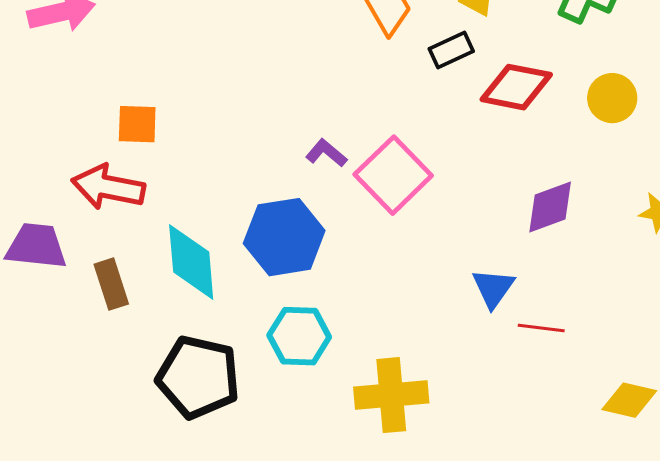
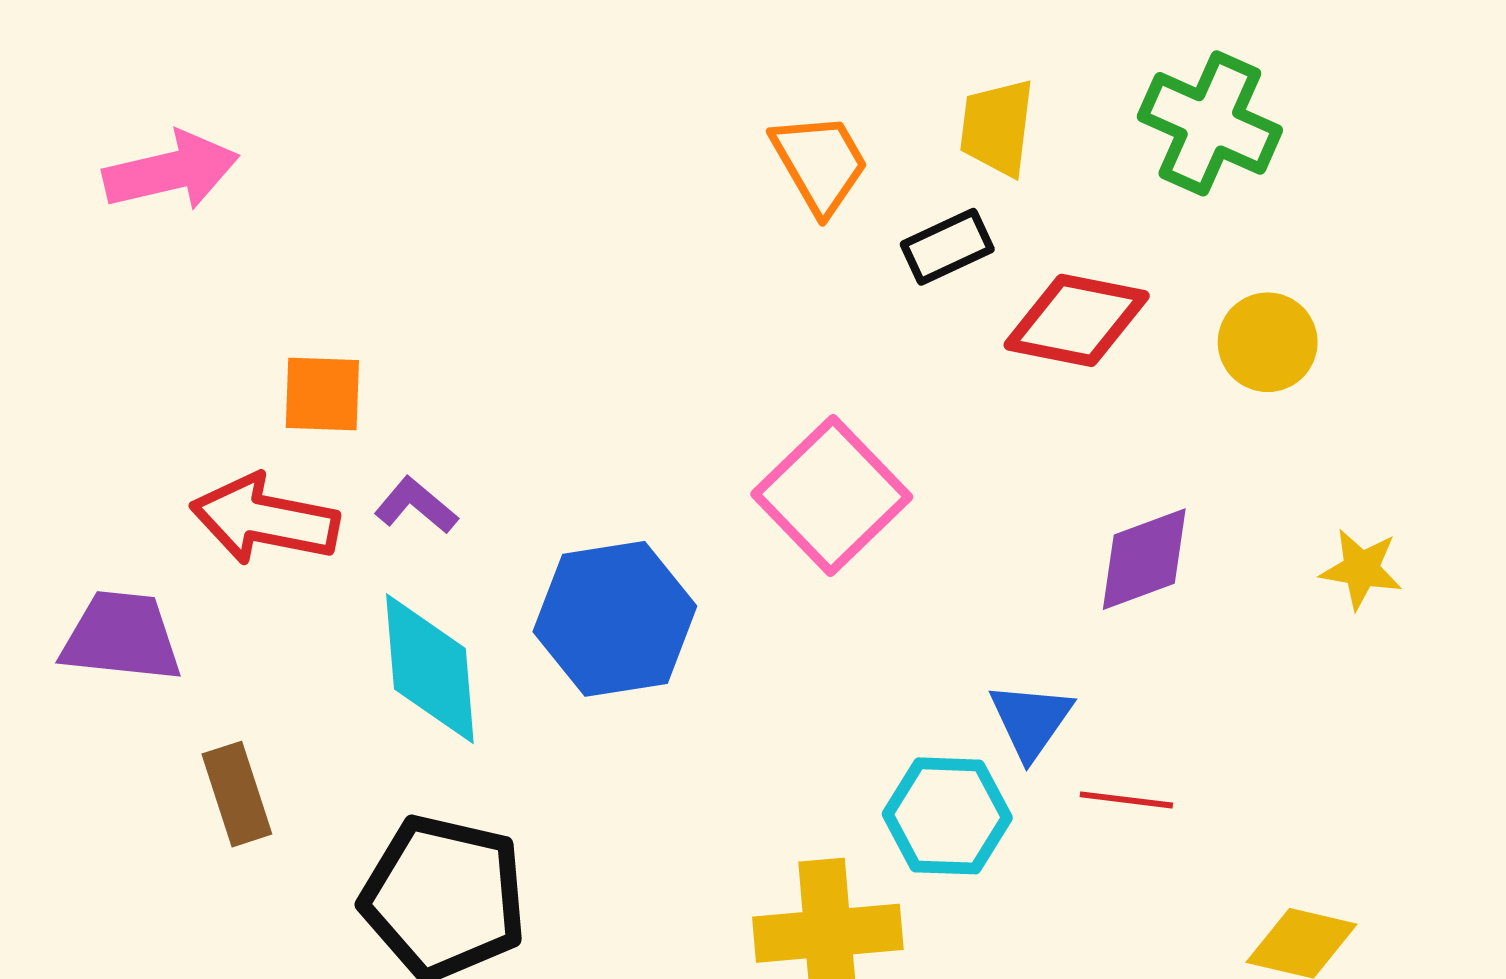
purple L-shape: (326, 153) -> (416, 505), moved
brown rectangle: (111, 284) -> (237, 794), moved
cyan hexagon: (299, 336) -> (947, 816), moved

